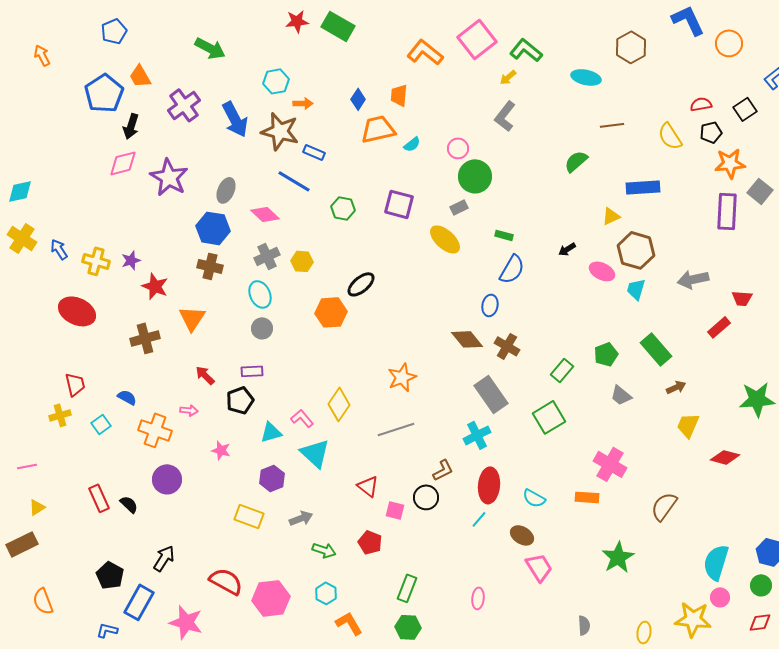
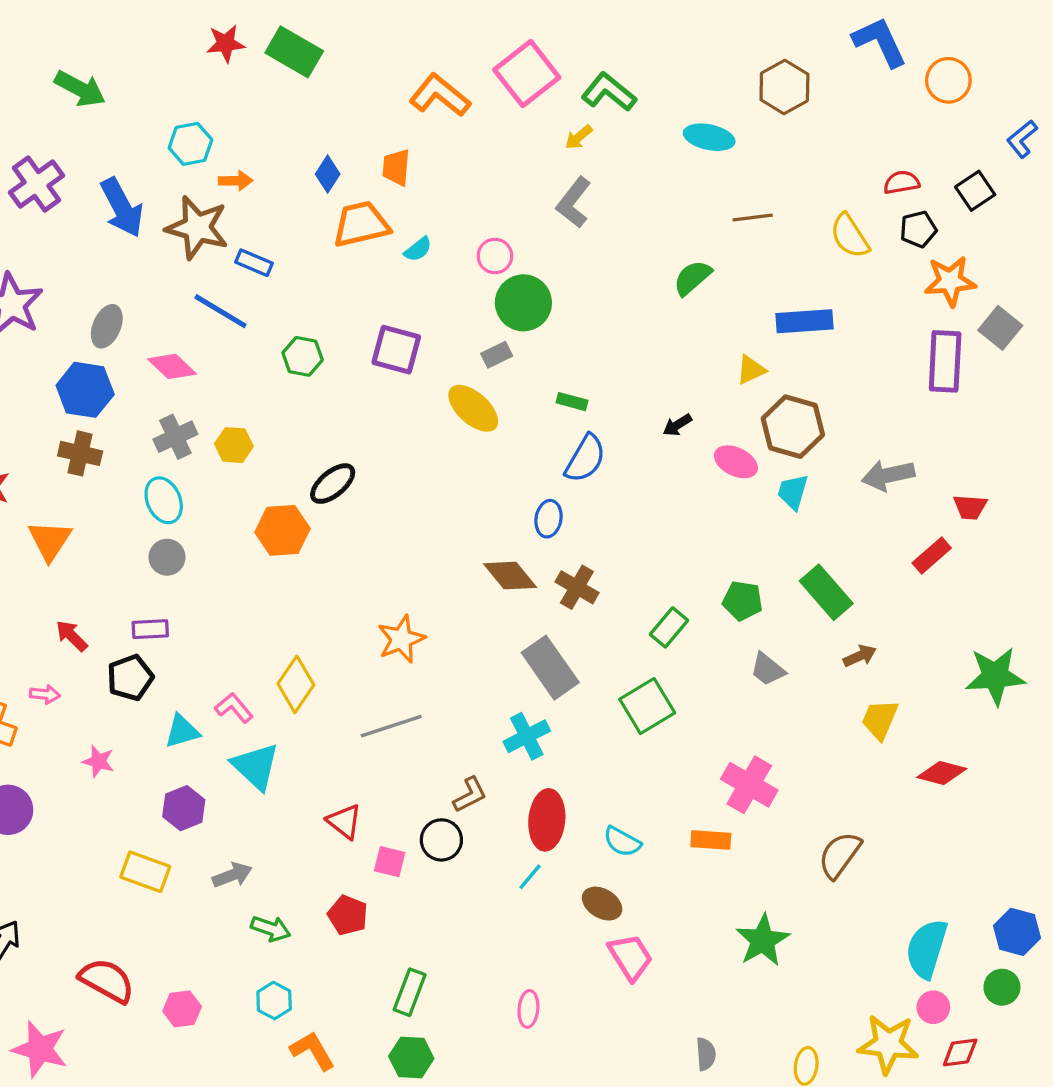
green pentagon: (606, 354) -> (743, 601), turned 30
pink hexagon: (271, 598) -> (182, 1009), size x0.6
red diamond: (760, 622) -> (960, 1052), moved

